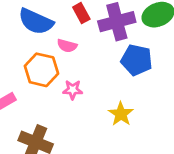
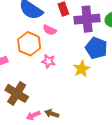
yellow star: (121, 114) -> (82, 69), moved

